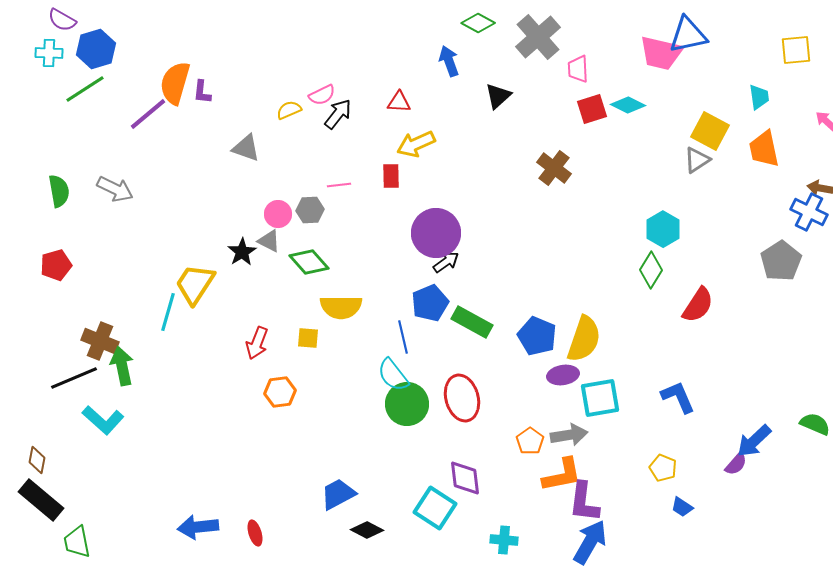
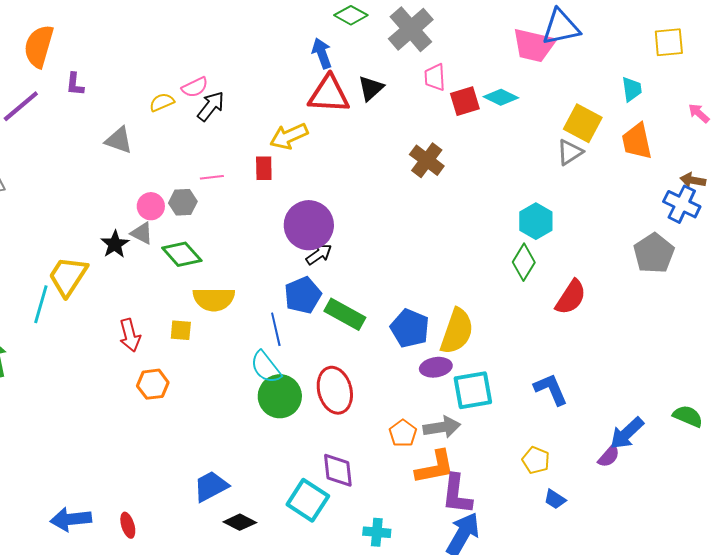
pink trapezoid: (578, 69) -> (435, 77), moved
orange semicircle: (175, 83) -> (39, 46), moved
red triangle: (399, 102) -> (329, 94), moved, size x1.8
red arrow: (257, 343) -> (130, 335), turned -36

